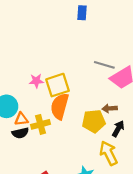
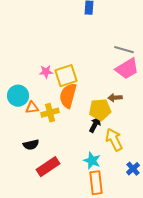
gray line: (104, 65) -> (124, 50), moved
black arrow: (118, 129) -> (95, 125), moved
black semicircle: (20, 133) -> (31, 145), moved

